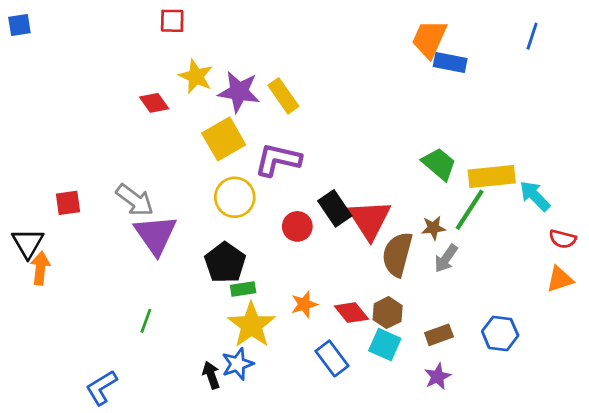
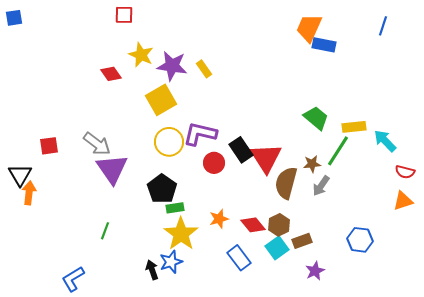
yellow rectangle: (283, 96) -> (204, 69), size x0.7
purple L-shape: (278, 160) -> (200, 134), moved
yellow rectangle: (492, 176) -> (354, 127), size x0.7
brown rectangle: (439, 335) -> (302, 241), moved
cyan square: (385, 345) -> (277, 248), turned 30

